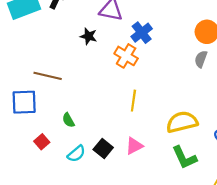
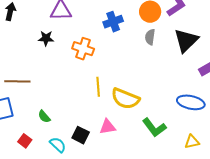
blue cross: (142, 33) -> (113, 22), moved, turned 30
yellow semicircle: (182, 122) -> (125, 99), moved, turned -132
pink triangle: (134, 146) -> (108, 127), turned 30
cyan semicircle: (76, 154) -> (58, 145), turned -84

